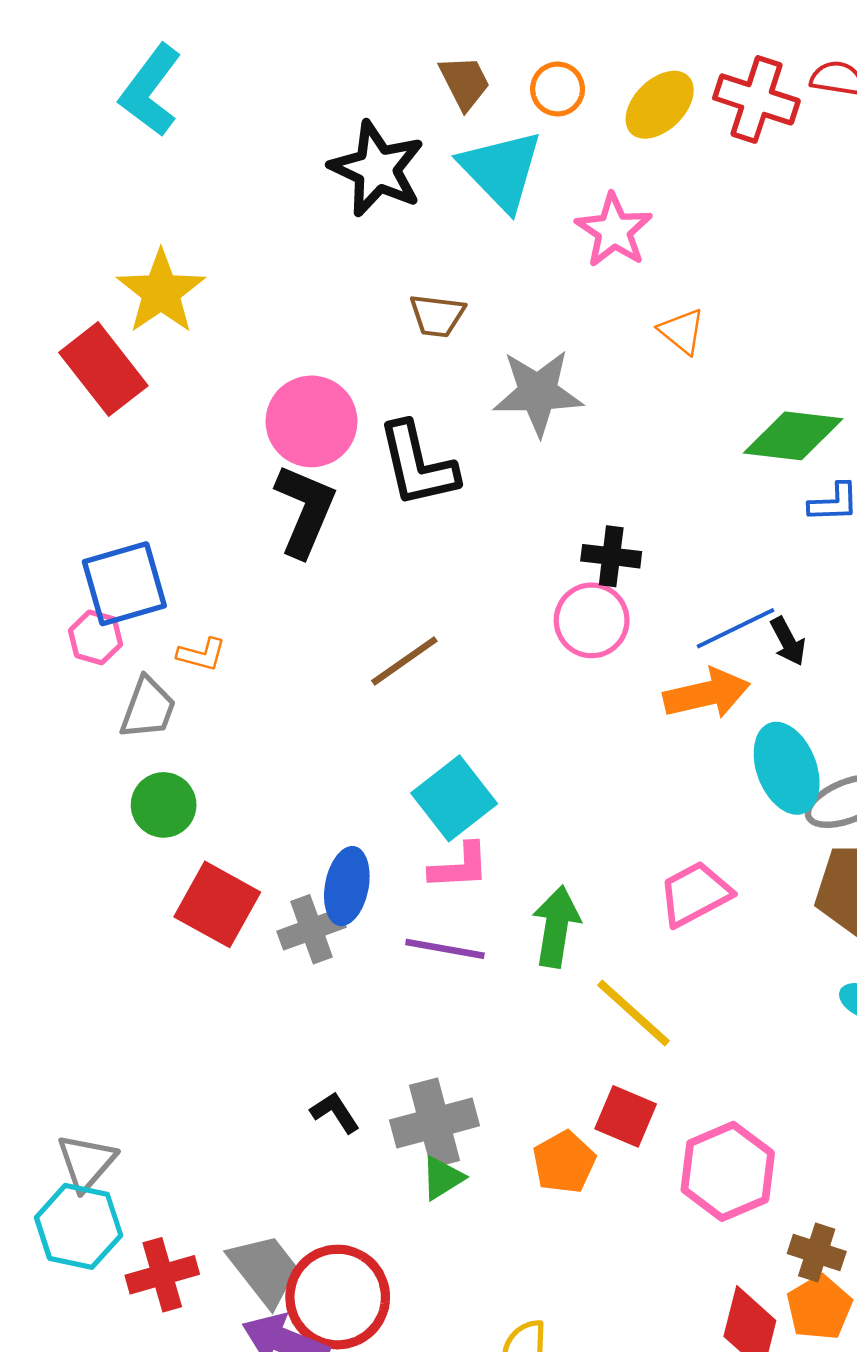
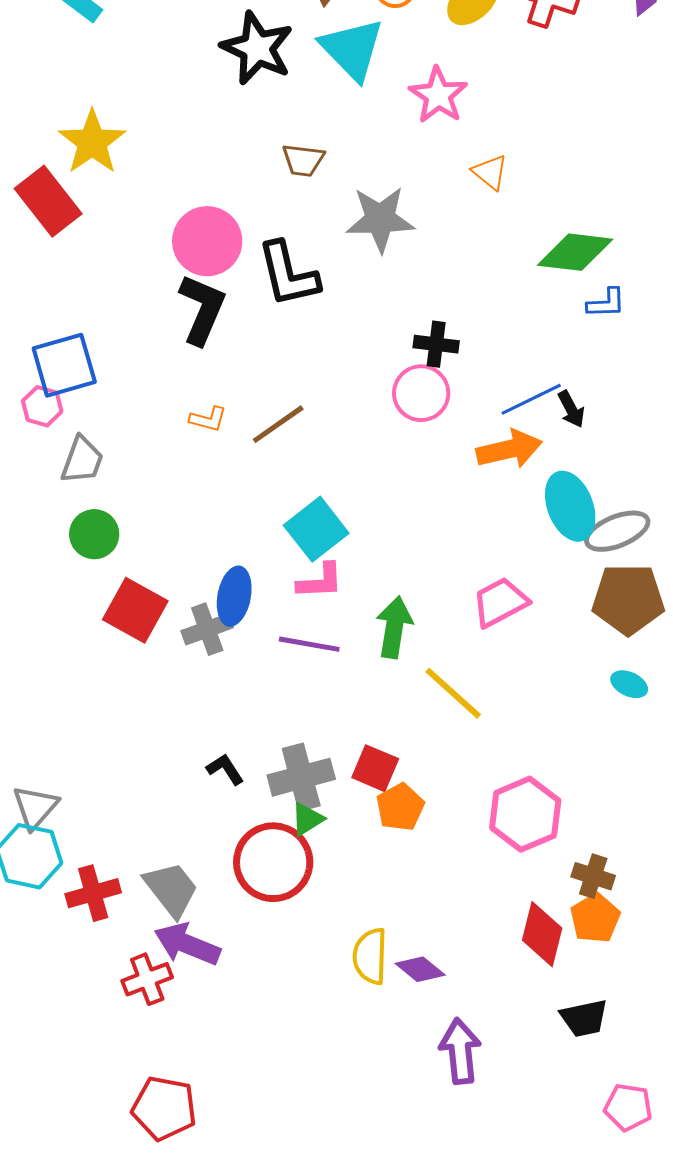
orange L-shape: (202, 654) -> (208, 419), moved
red square: (626, 1116) -> (375, 768), moved
red circle: (338, 1297) -> (273, 862), moved

